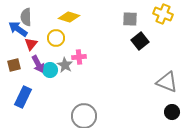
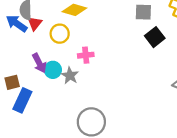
red triangle: (31, 44) -> (35, 23), moved
brown square: (14, 65) -> (12, 82), moved
gray star: (65, 65) -> (70, 75), moved

